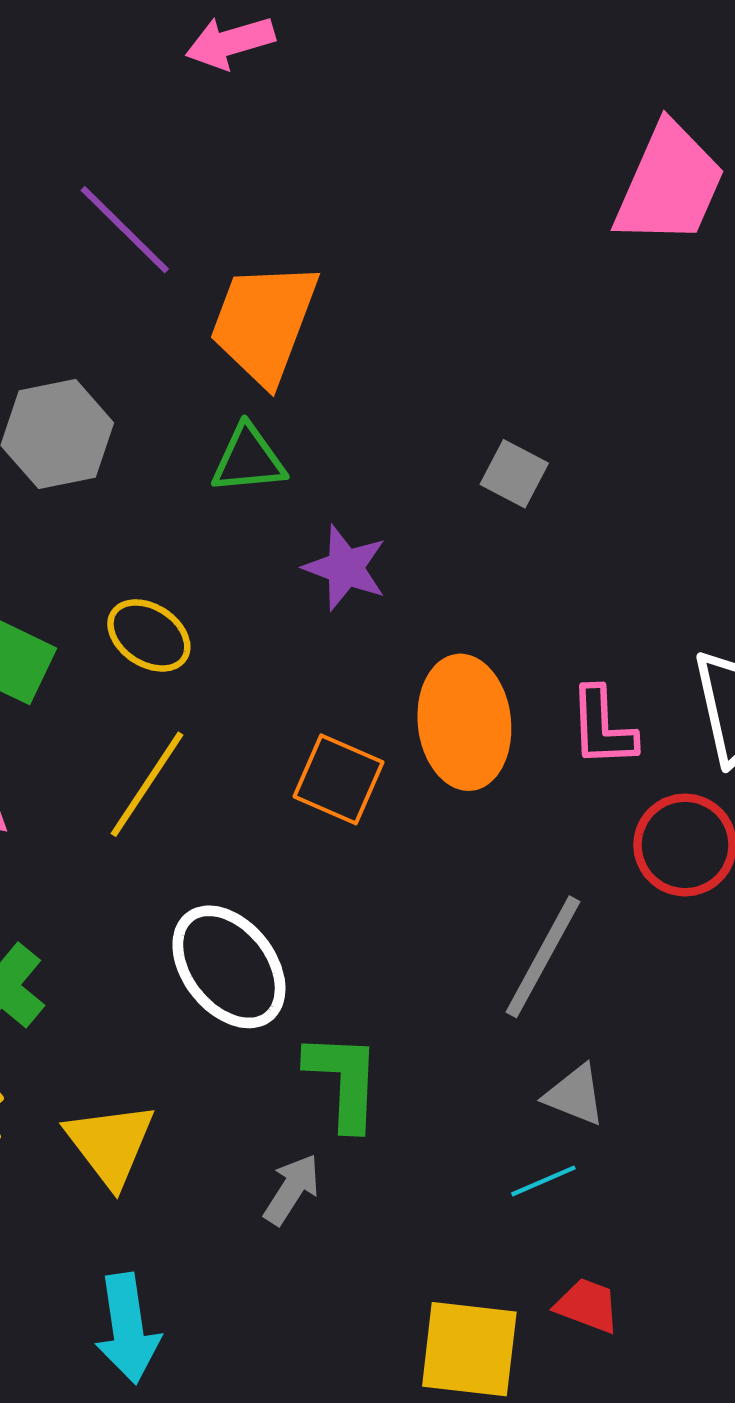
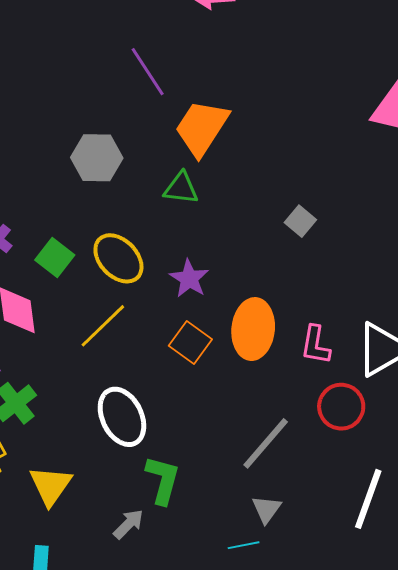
purple star: (345, 568) -> (189, 279), moved
yellow ellipse: (149, 635) -> (118, 258), size x1.4
gray triangle: (575, 1095) -> (266, 509), turned 32

